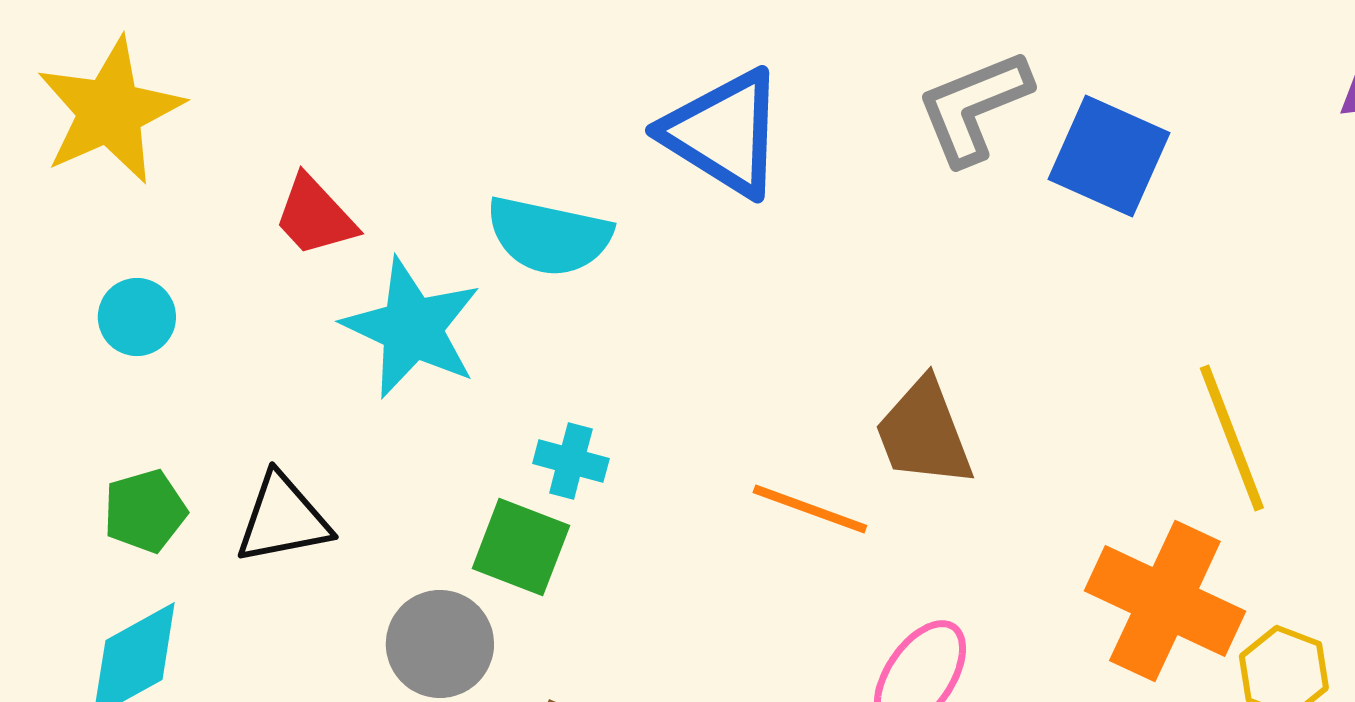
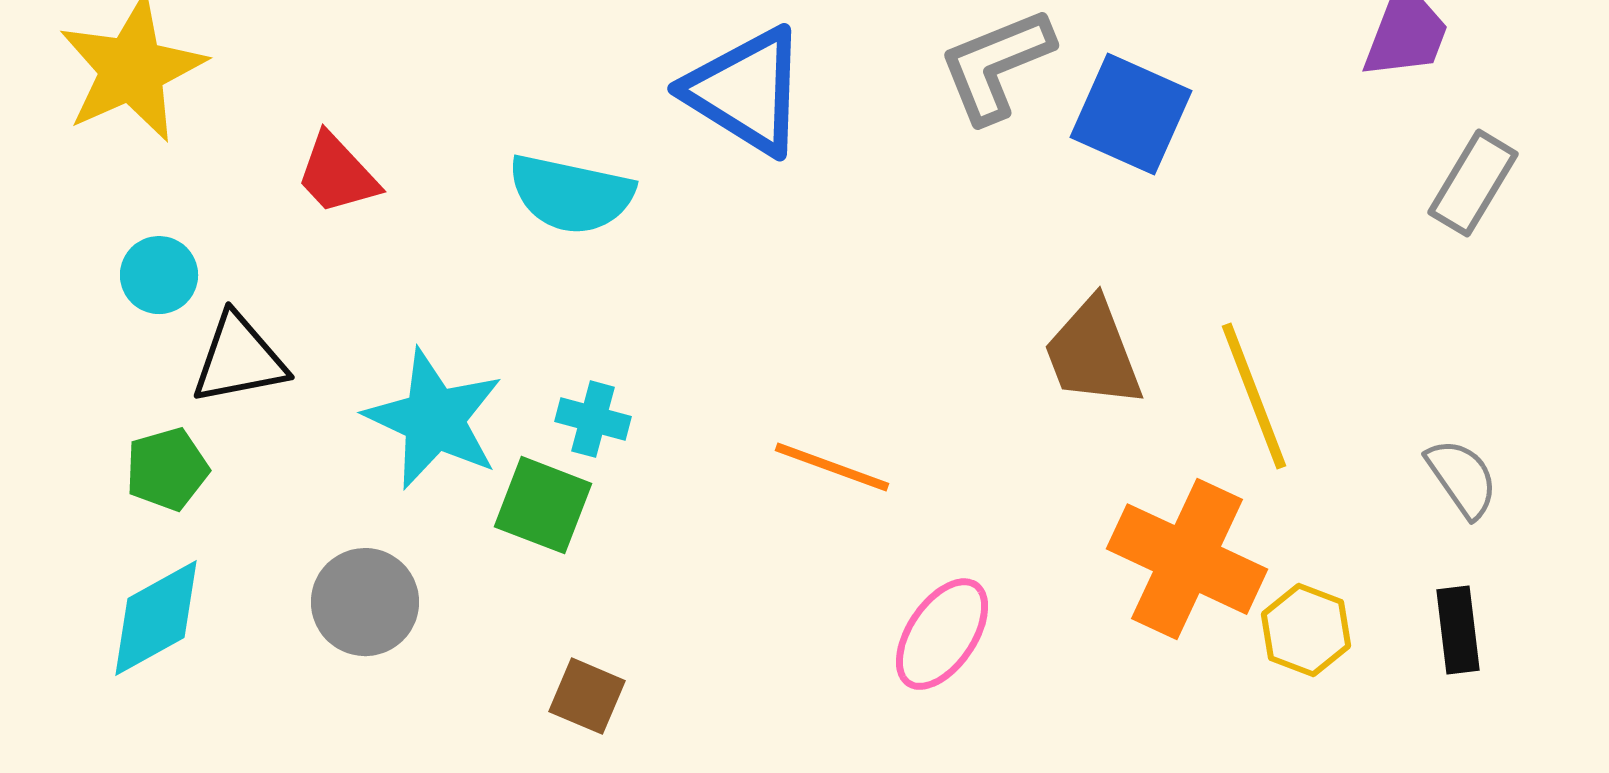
cyan star: (412, 328) -> (434, 419), moved
brown trapezoid: (924, 433) -> (1093, 353), moved
black triangle: (283, 519) -> (239, 359), moved
gray circle: (440, 644) -> (365, 602), moved

